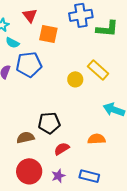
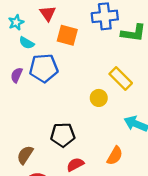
yellow circle: (75, 79) -> (99, 98), moved
brown semicircle: (25, 137) -> (25, 155), moved, turned -48
orange semicircle: (97, 139) -> (115, 156), turned 120

